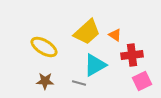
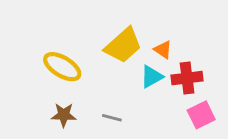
cyan triangle: (95, 65) -> (152, 77), moved, size x0.7

